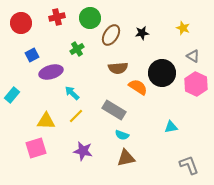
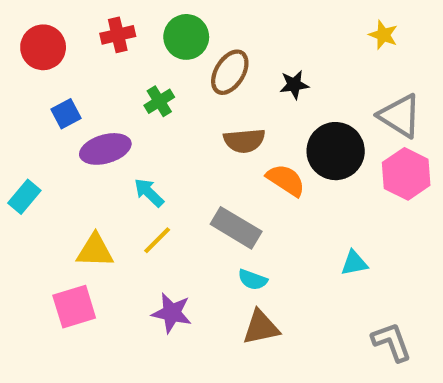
yellow star: (183, 28) -> (383, 35), moved
black star: (142, 33) -> (294, 85), moved
gray triangle: (193, 56) -> (400, 116), size x1.6

